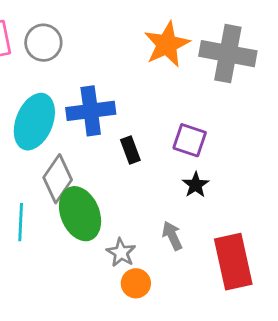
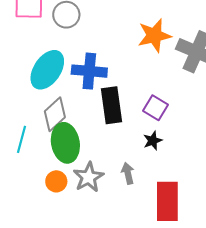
black rectangle: (130, 150) -> (111, 105), size x1.8
gray star: (121, 253) -> (89, 177), size x1.4
orange circle: (136, 283) -> (56, 181), moved

